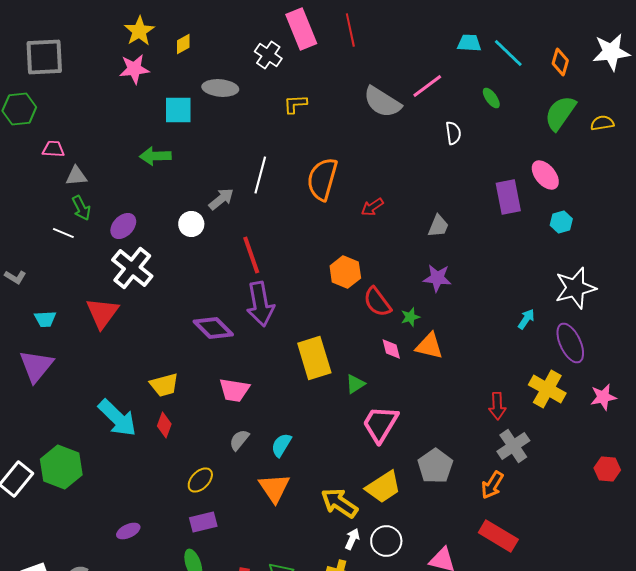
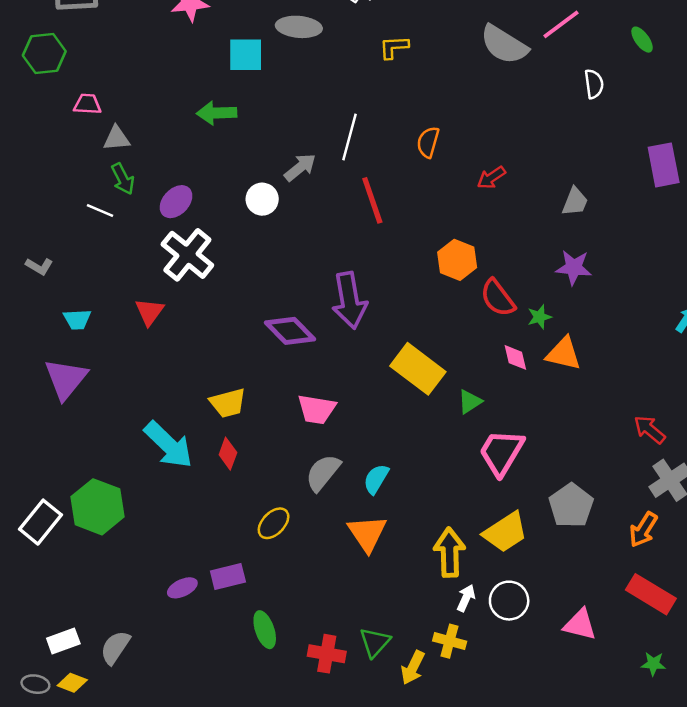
orange semicircle: (322, 179) -> (428, 142), size x0.6
red line: (251, 255) -> (372, 200), moved
red triangle: (102, 313) -> (149, 312), size x0.7
yellow rectangle: (314, 358) -> (418, 369), turned -36
red arrow: (497, 406) -> (650, 430), turned 132
gray semicircle: (239, 440) -> (323, 473), size x1.4
yellow arrow: (339, 503) -> (450, 552), turned 54
purple rectangle: (203, 522) -> (228, 576), moved

